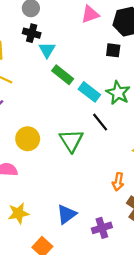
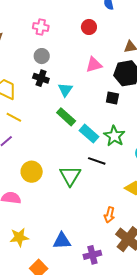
cyan triangle: (47, 50) -> (65, 90), moved
black line: (100, 122) -> (97, 161), turned -36
blue triangle: (67, 214) -> (62, 241), turned 30

